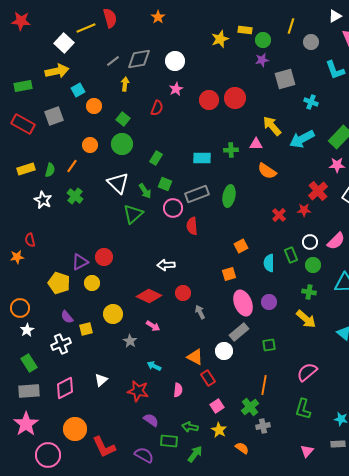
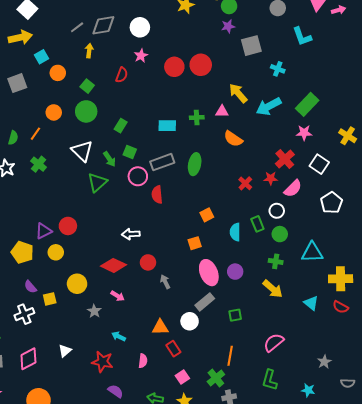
pink semicircle: (336, 241) -> (293, 188), moved
orange triangle: (195, 357) -> (160, 327), turned -30

